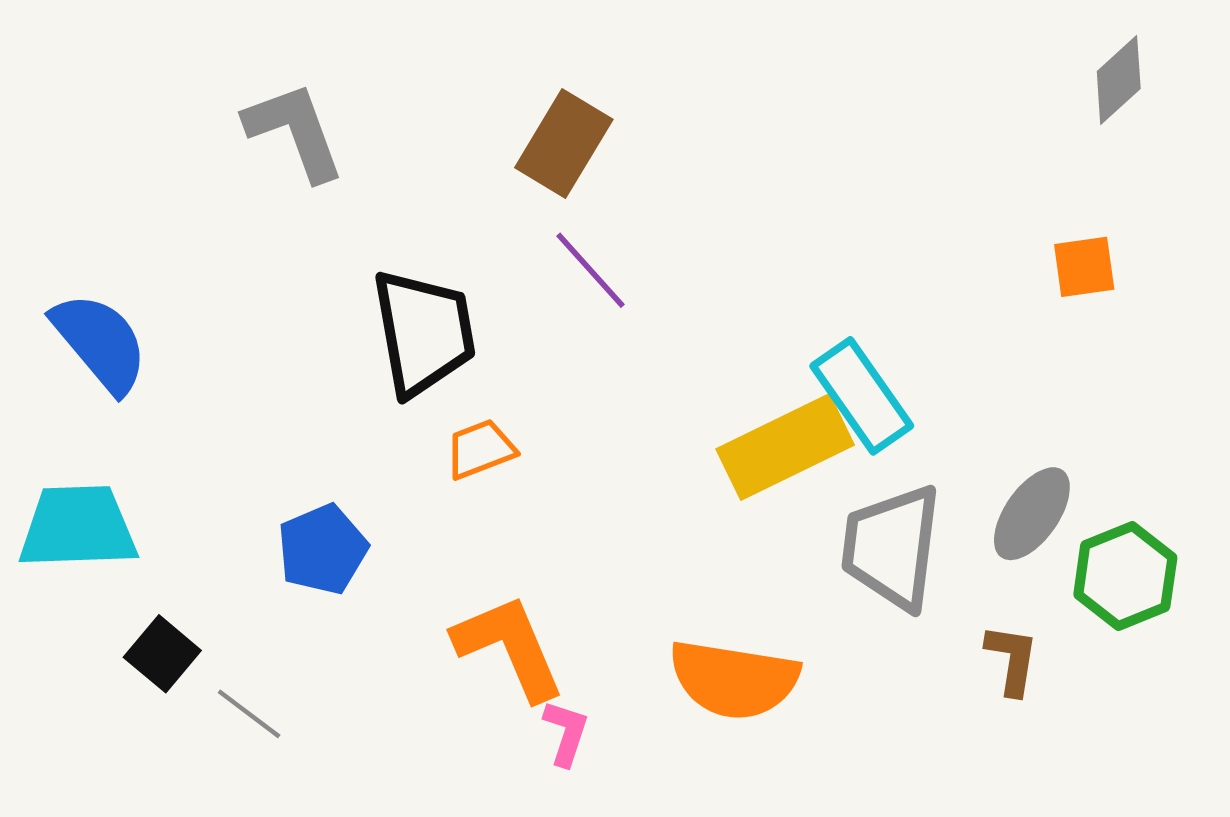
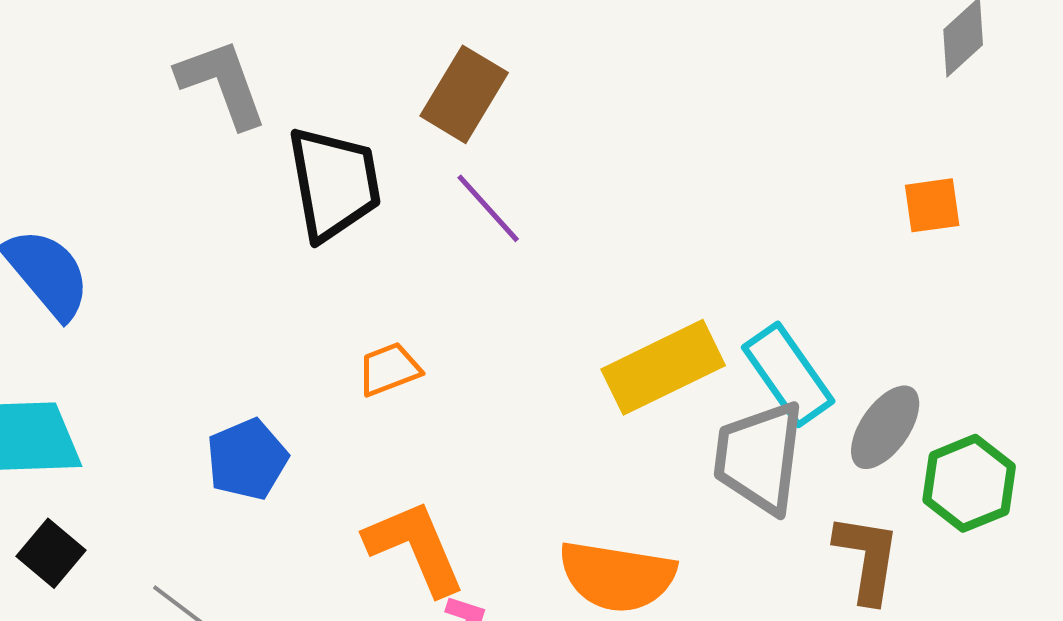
black trapezoid: (424, 332) -> (334, 183), moved
cyan rectangle: (862, 396) -> (788, 374), moved
black square: (162, 654) -> (51, 553), moved
brown L-shape: (1012, 659) -> (867, 558), size x1.4

